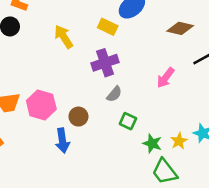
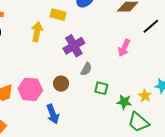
yellow rectangle: (108, 27) -> (58, 15), moved
yellow arrow: (64, 37) -> (37, 32), turned 54
brown circle: (78, 117) -> (61, 84), moved

